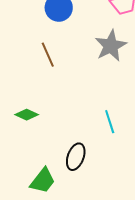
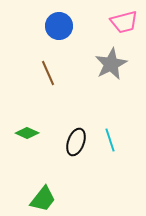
black ellipse: (76, 157) -> (76, 142), moved

